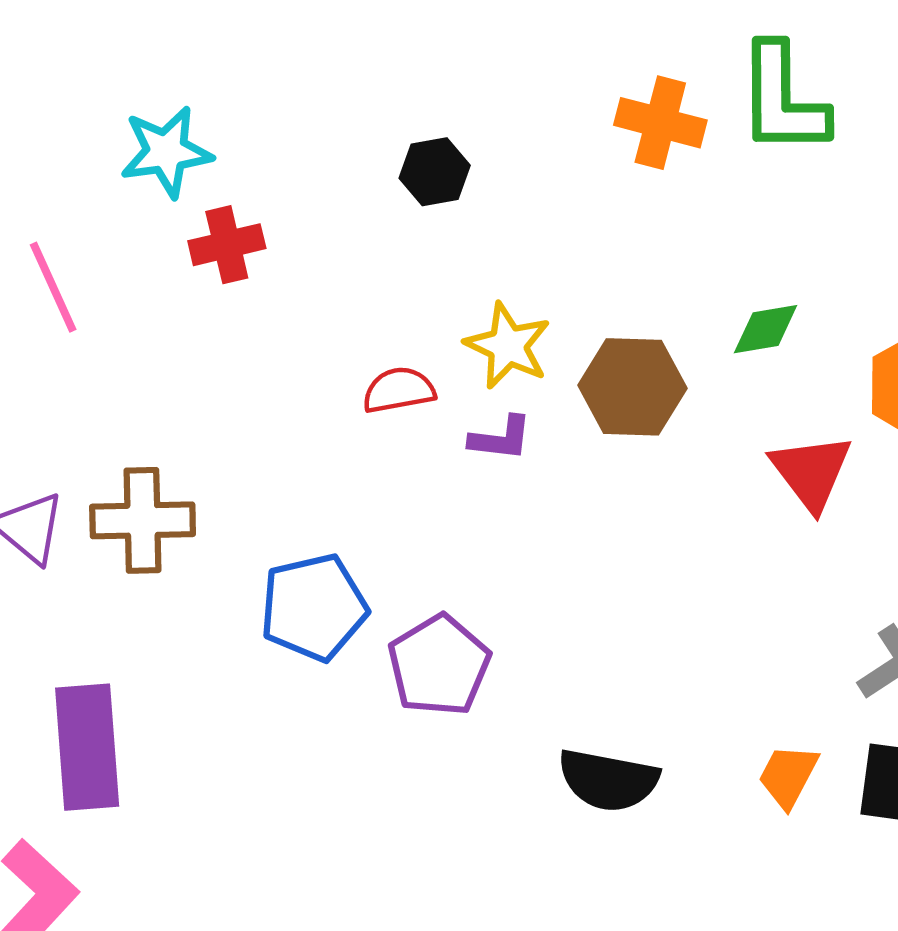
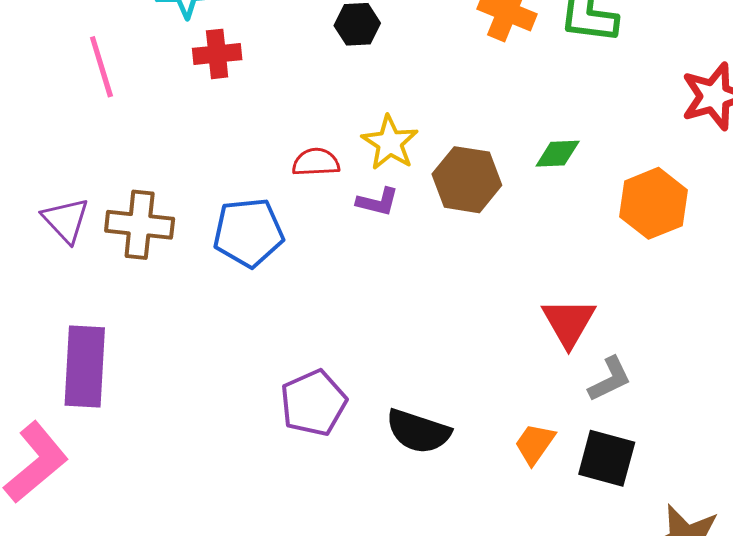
red triangle: (811, 472) -> (569, 322), moved
blue pentagon: (314, 607) -> (248, 232), moved
purple pentagon: (439, 665) -> (313, 403), moved

